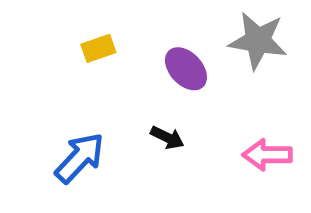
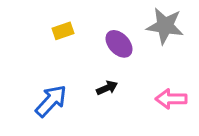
black arrow: (167, 138) -> (107, 88), turned -50

